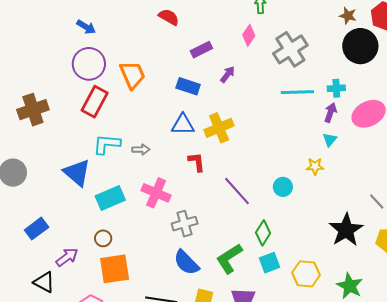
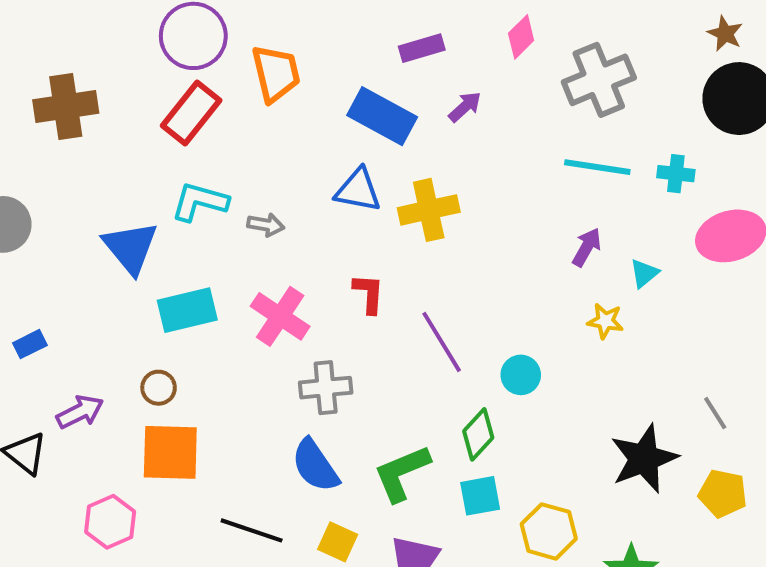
blue rectangle: (188, 86) -> (382, 116), size x1.4
purple arrow: (330, 113) -> (587, 247), moved
red L-shape: (197, 162) -> (369, 294), moved
cyan circle: (283, 187) -> (521, 375), moved
blue rectangle: (37, 229) -> (30, 344), size x0.7

